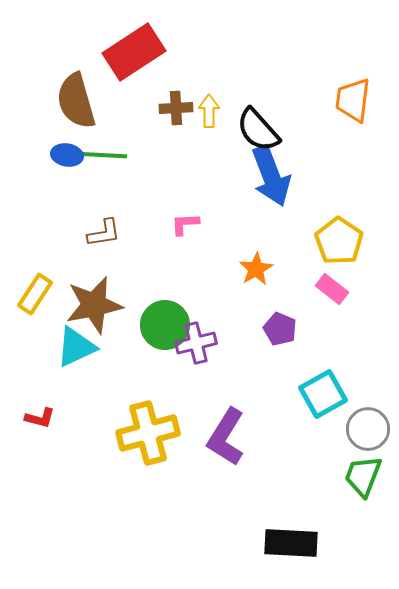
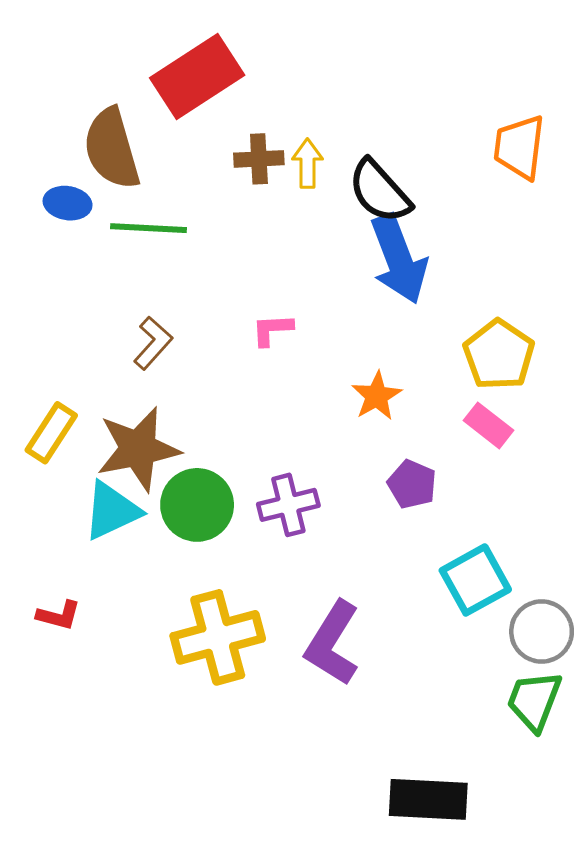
blue ellipse: (67, 155) -> (68, 203), moved
brown L-shape: (104, 233) -> (153, 343), turned -39
green circle: (165, 325) -> (197, 505), moved

